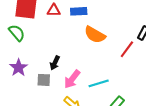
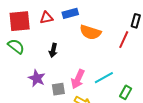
black arrow: (55, 63) -> (53, 50), moved
purple star: (19, 68) -> (37, 78), moved
gray square: (44, 80) -> (58, 89), moved

